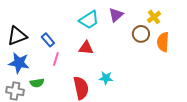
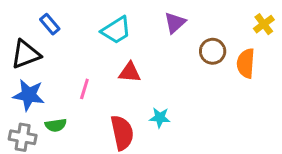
yellow cross: (154, 17) -> (264, 24), moved
cyan trapezoid: (89, 20) -> (116, 30), moved
blue rectangle: (48, 40) -> (50, 24), moved

